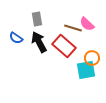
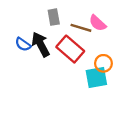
gray rectangle: (37, 19) -> (54, 17), moved
blue semicircle: (16, 38) -> (23, 44), moved

